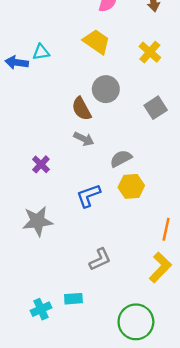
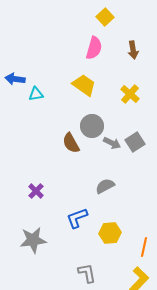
blue arrow: (17, 62) -> (15, 79), moved
gray arrow: (84, 139) -> (112, 143), moved
yellow hexagon: (131, 186) -> (110, 233), moved
gray L-shape: (100, 259) -> (87, 273), turned -75

